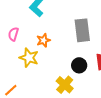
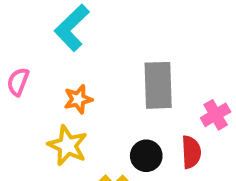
yellow star: (29, 58) -> (67, 145), moved

